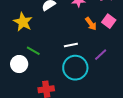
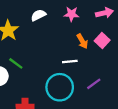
white line: (71, 45) -> (70, 62), moved
purple line: (101, 55) -> (94, 84), moved

